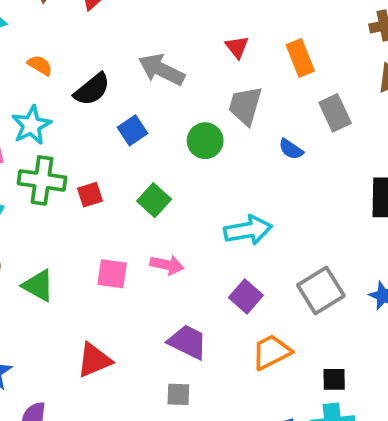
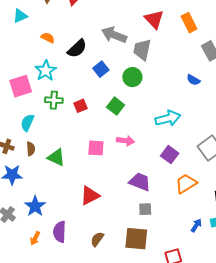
red triangle: (237, 47) -> (154, 19), size x1.5
gray trapezoid: (245, 106) -> (142, 50), moved
green circle: (205, 141) -> (132, 77), moved
blue semicircle: (291, 149) -> (193, 80), moved
green cross: (42, 180) -> (54, 100), size x0.7
gray square: (178, 394) -> (145, 209), moved

